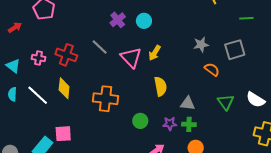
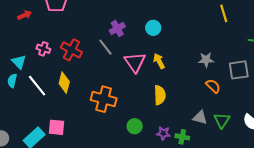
purple cross: (118, 20) -> (117, 28), moved
yellow arrow: (155, 53) -> (159, 61), turned 112
cyan triangle: (13, 66) -> (19, 62), moved
gray triangle: (188, 103) -> (200, 118), moved

